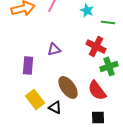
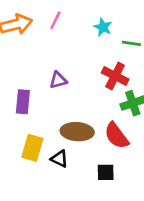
brown ellipse: (68, 87) -> (77, 132), turned -50
yellow rectangle: (35, 99) -> (32, 148), turned 54
black square: (98, 117) -> (106, 172), moved

